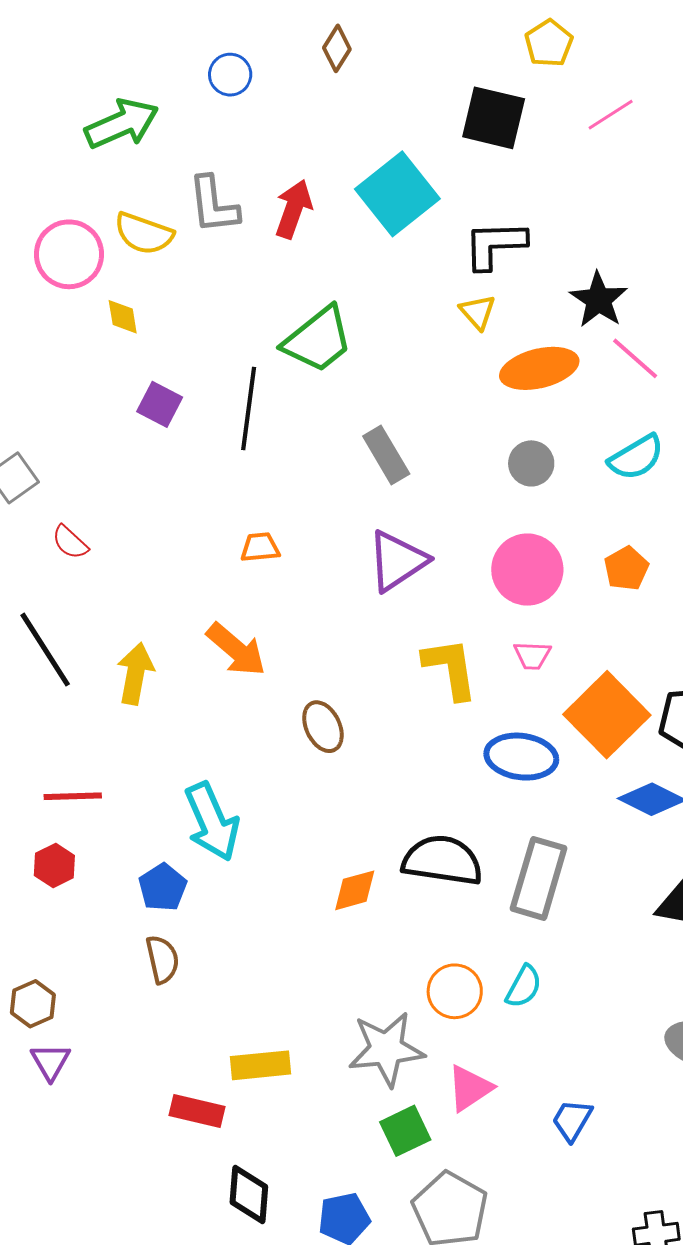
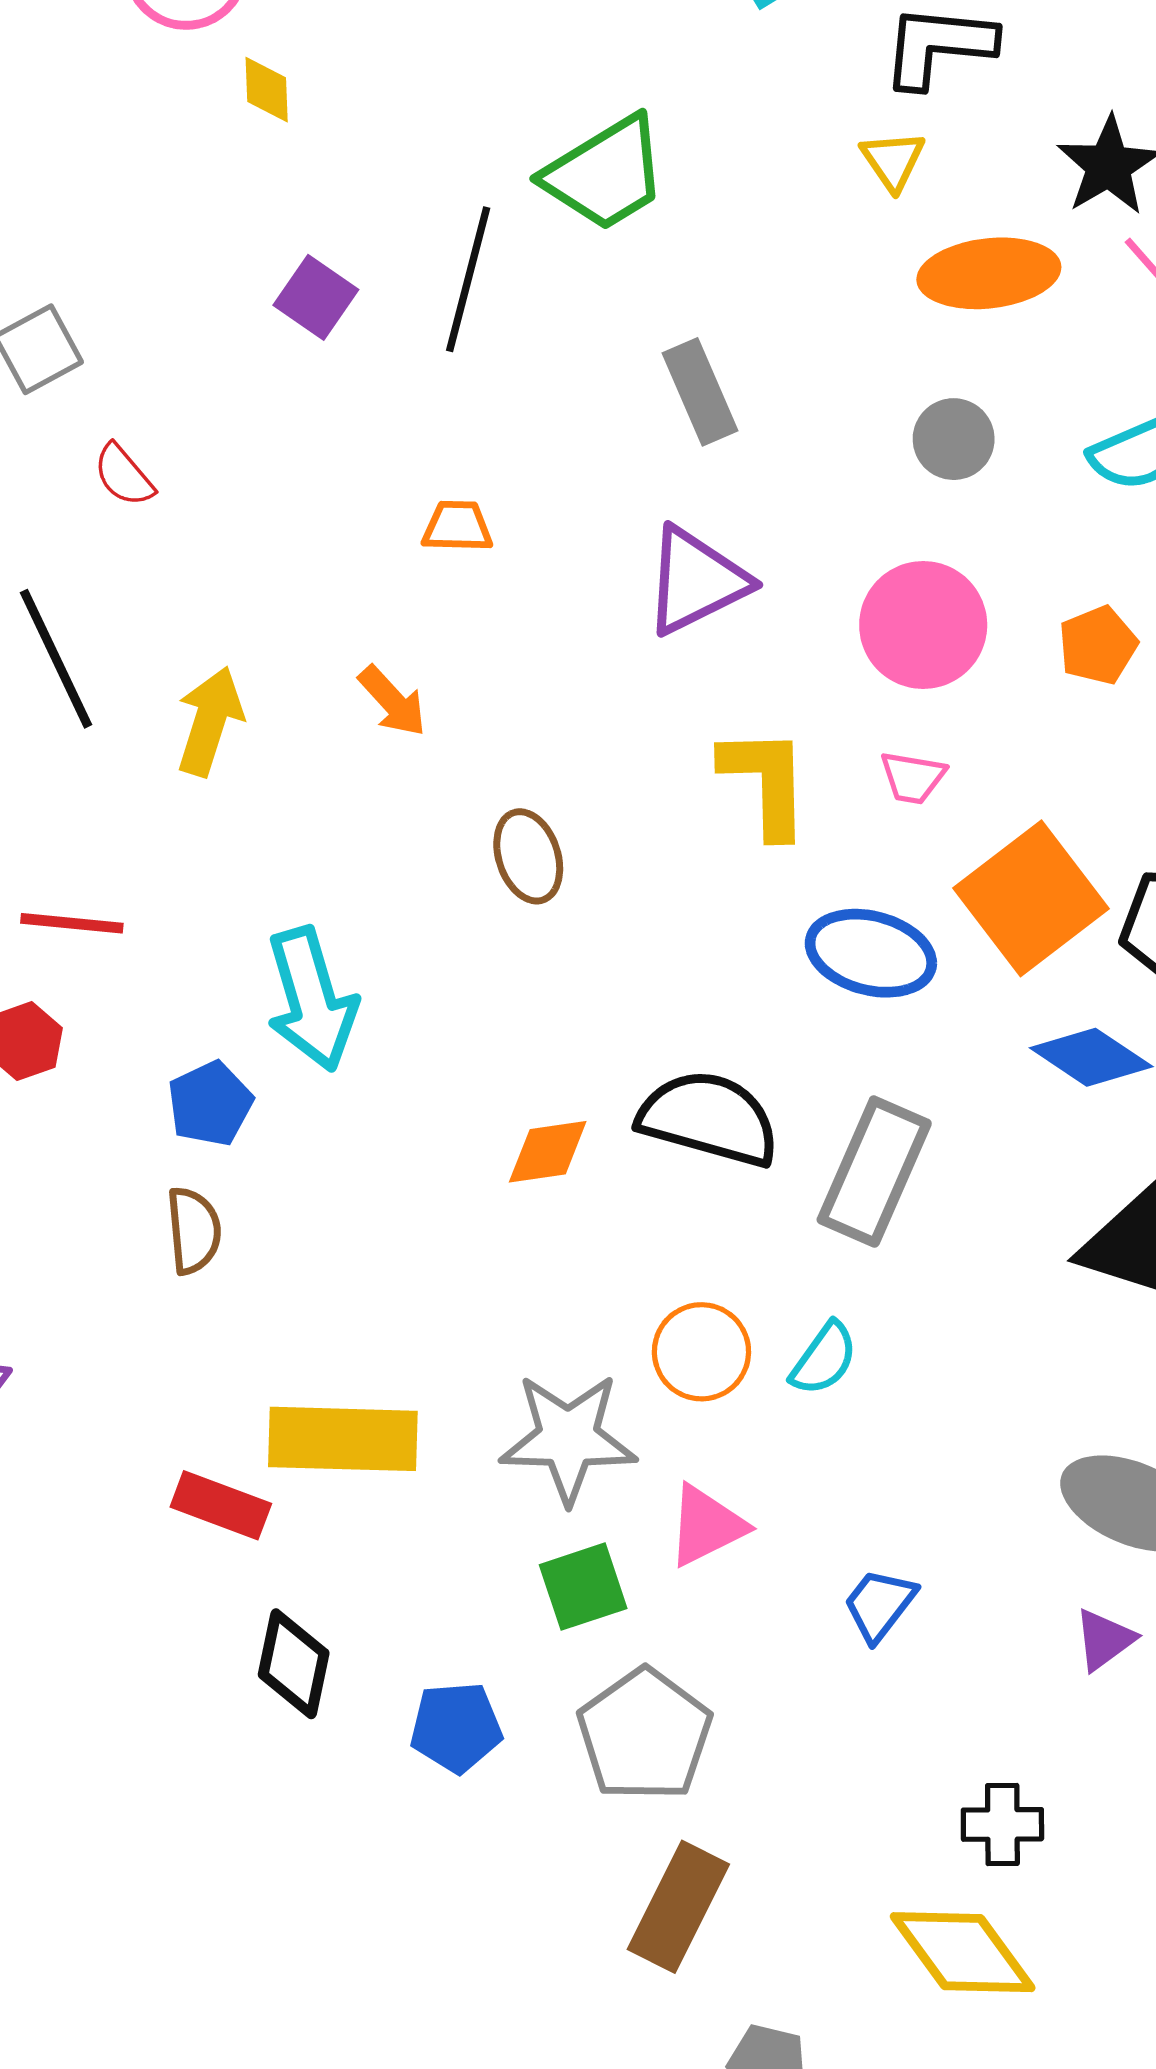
purple square: (160, 404) -> (316, 297), moved
orange arrow: (236, 650) -> (392, 701), size x0.7
yellow rectangle: (261, 1065) -> (343, 1439), size x1.4

